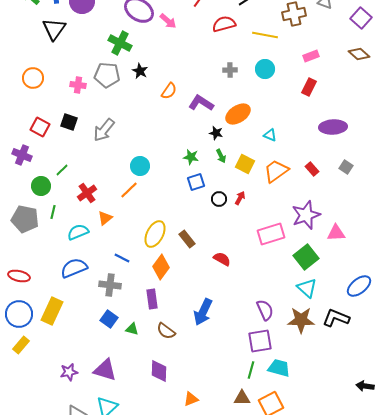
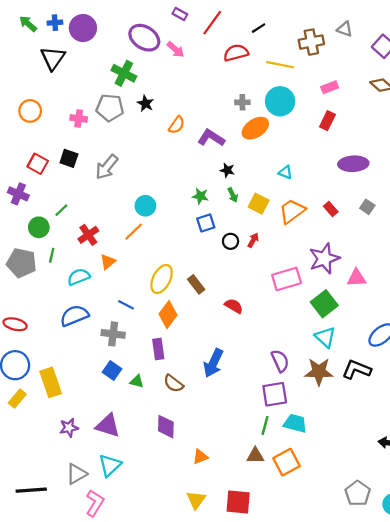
cyan circle: (265, 69) -> (280, 101), size x1.4
orange ellipse: (238, 114) -> (255, 128), moved
yellow rectangle: (52, 311) -> (51, 382), moved, turned -44

